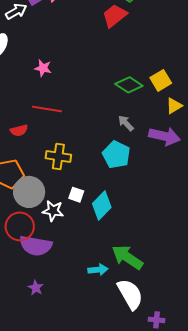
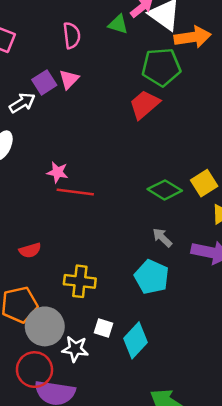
red line: (47, 109) -> (75, 192), moved

